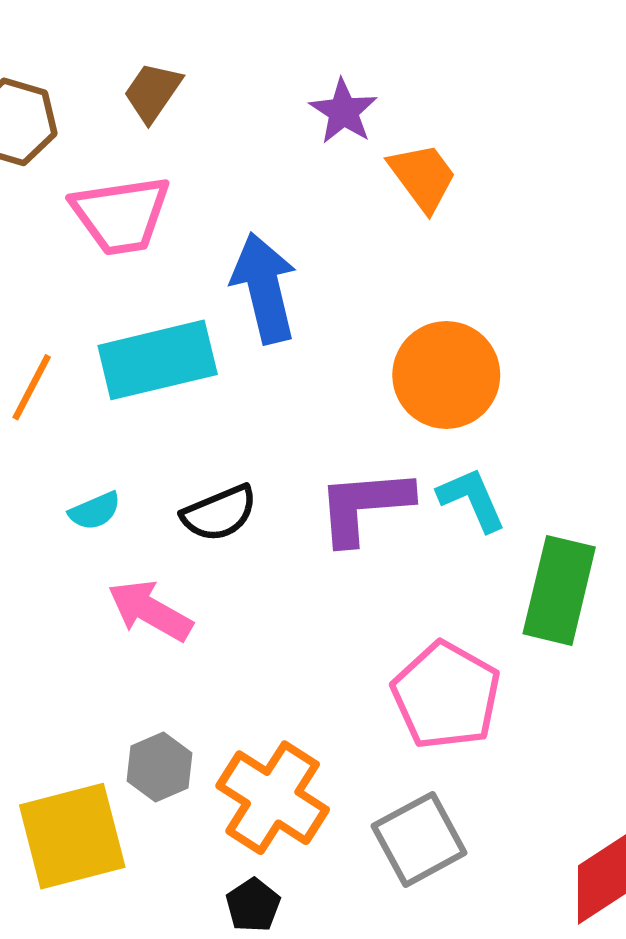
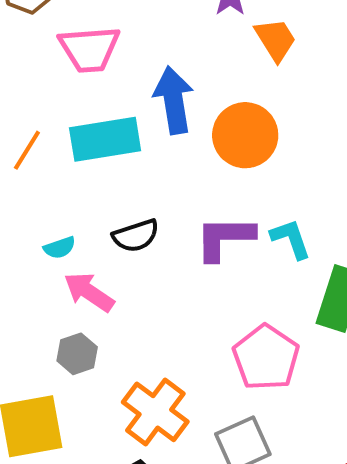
orange circle: (446, 375) -> (245, 135), moved
cyan semicircle: (95, 511) -> (60, 248), moved
gray hexagon: (160, 767) -> (77, 354), moved

